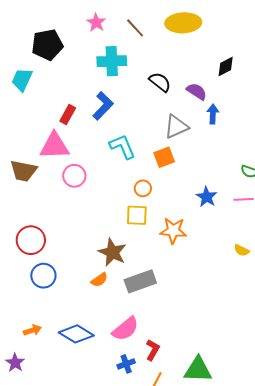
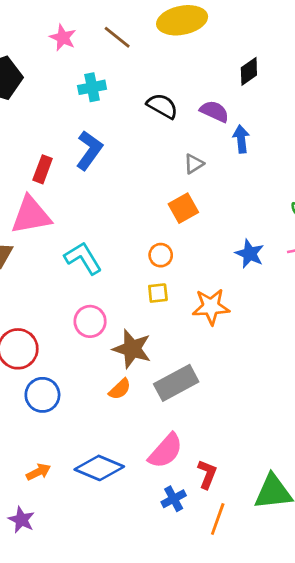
cyan cross: (112, 61) -> (92, 87), size x0.7
gray triangle: (176, 127) -> (194, 164), size x0.6
cyan L-shape: (122, 147) -> (83, 258), moved
pink circle: (74, 176) -> (90, 321), moved
yellow square: (137, 215) -> (158, 293), size x0.7

